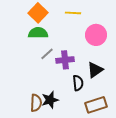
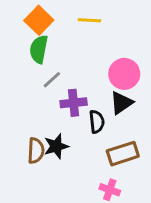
green semicircle: (38, 33) -> (39, 49), turned -78
pink circle: (96, 35) -> (124, 74), moved
purple cross: (65, 60) -> (74, 103), moved

